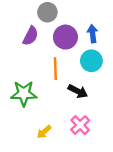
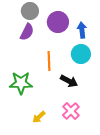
gray circle: (47, 12) -> (30, 11), moved
purple circle: (65, 37) -> (58, 22), moved

